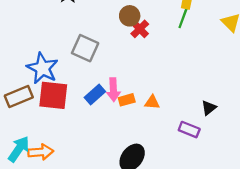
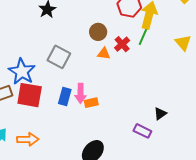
red cross: (140, 29) -> (122, 44), moved
blue rectangle: (95, 95) -> (65, 97), turned -36
orange triangle: (152, 102) -> (104, 54), moved
orange arrow: (41, 152) -> (28, 139), moved

